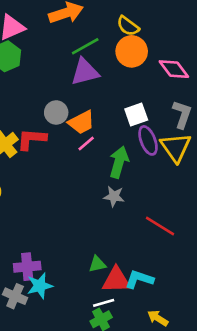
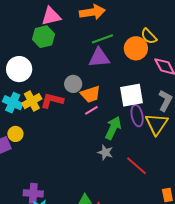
yellow semicircle: (128, 26) -> (149, 36), moved
white square: (136, 115) -> (132, 95), size x1.4
red line: (160, 226) -> (137, 166), moved

